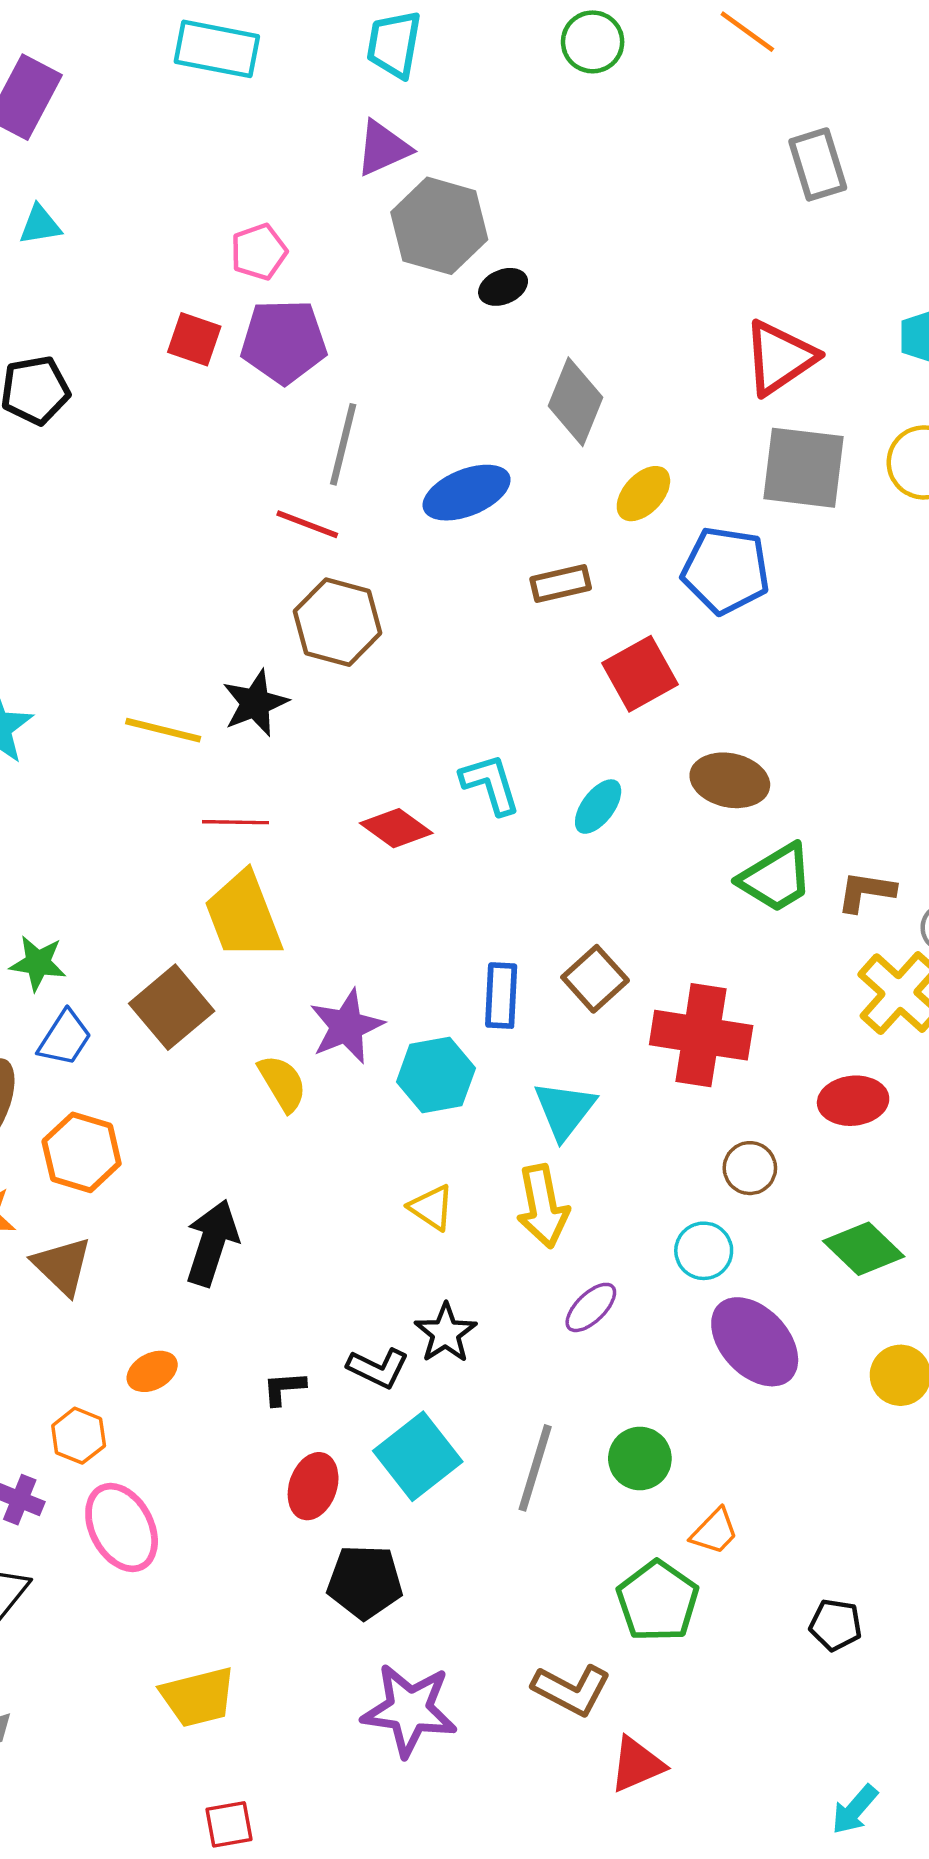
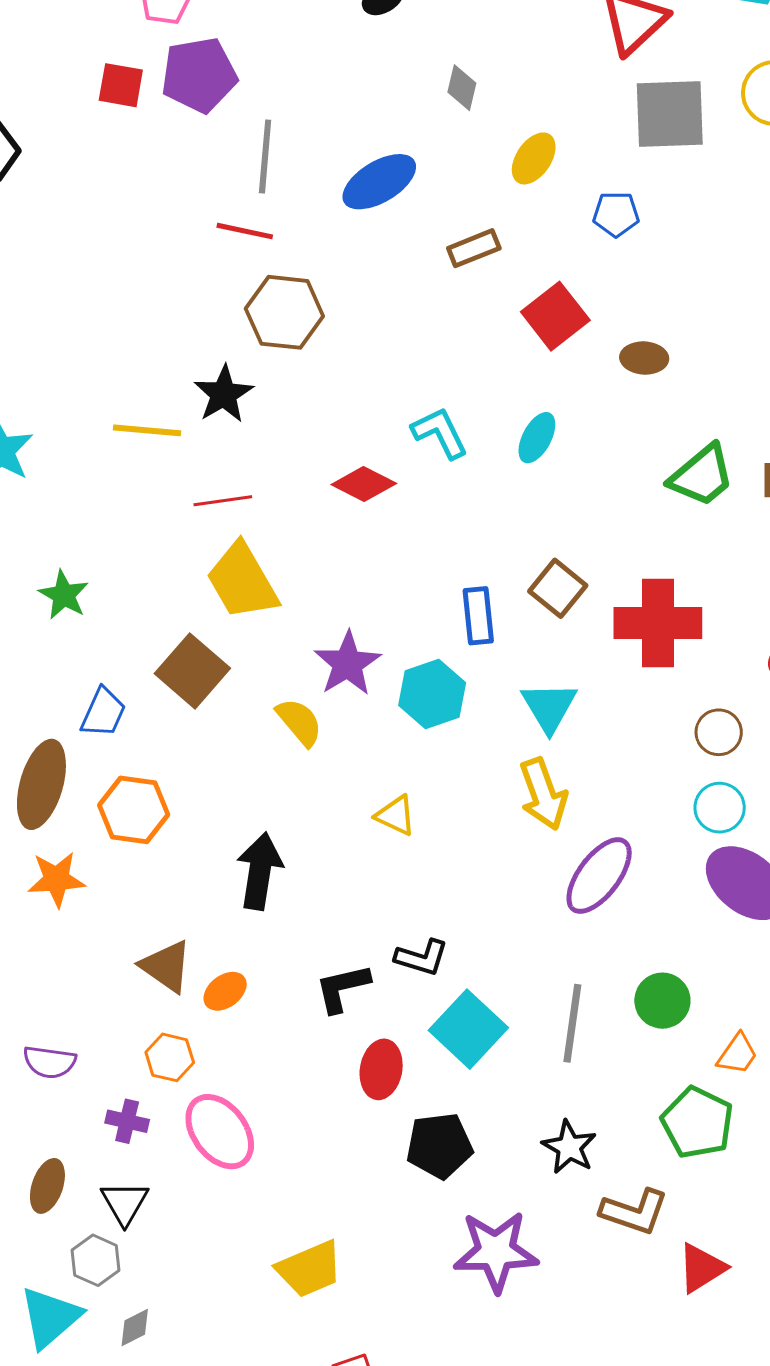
gray diamond: (575, 402) -> (462, 88), size x0.6
blue pentagon: (726, 570) -> (616, 214), size x0.6
brown ellipse: (730, 780) -> (644, 358), moved, size x0.7
green star: (38, 963) -> (64, 595), moved, turned 30
yellow triangle: (431, 1208) -> (396, 815), moved
cyan circle: (704, 1251) -> (720, 808), moved
brown triangle: (62, 1266) -> (166, 966), moved
purple ellipse: (591, 1307) -> (599, 876), size x1.6
black star: (446, 1333) -> (569, 1147), moved
black L-shape: (284, 1388) -> (342, 988), size x1.5

